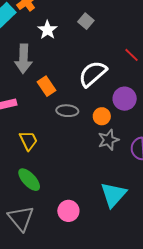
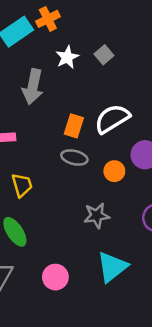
gray square: (86, 21) -> (104, 55), moved
orange rectangle: (46, 86) -> (74, 126), moved, turned 42
gray star: (108, 140) -> (97, 216), moved

